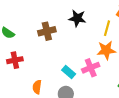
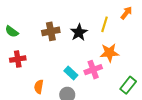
black star: (77, 18) -> (79, 32), moved, turned 30
yellow line: (107, 28) -> (105, 24), moved

